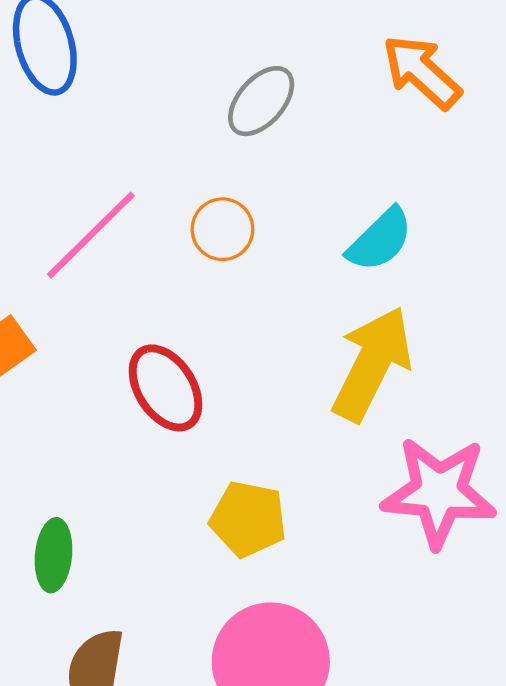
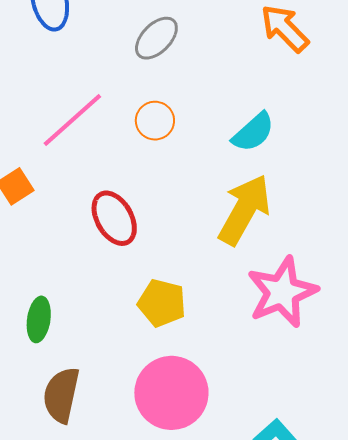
gray ellipse: (261, 101) -> (156, 38), moved
pink star: (439, 492) -> (282, 292), turned -30

